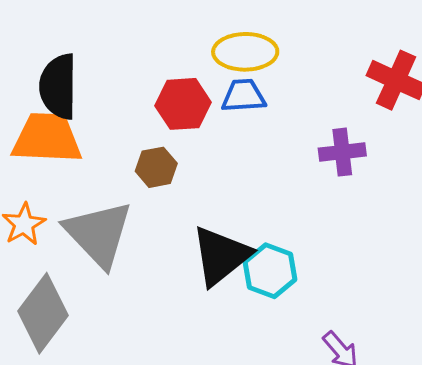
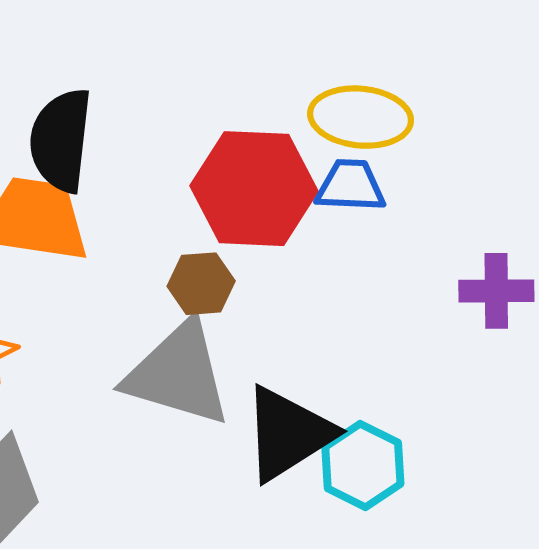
red hexagon: (183, 104) -> (254, 189), size x1.4
gray triangle: (99, 234) -> (178, 374), moved, turned -36

